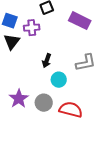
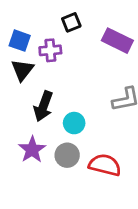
black arrow: (47, 61) -> (43, 106), moved, size x1.5
cyan circle: (59, 80) -> (74, 123), moved

